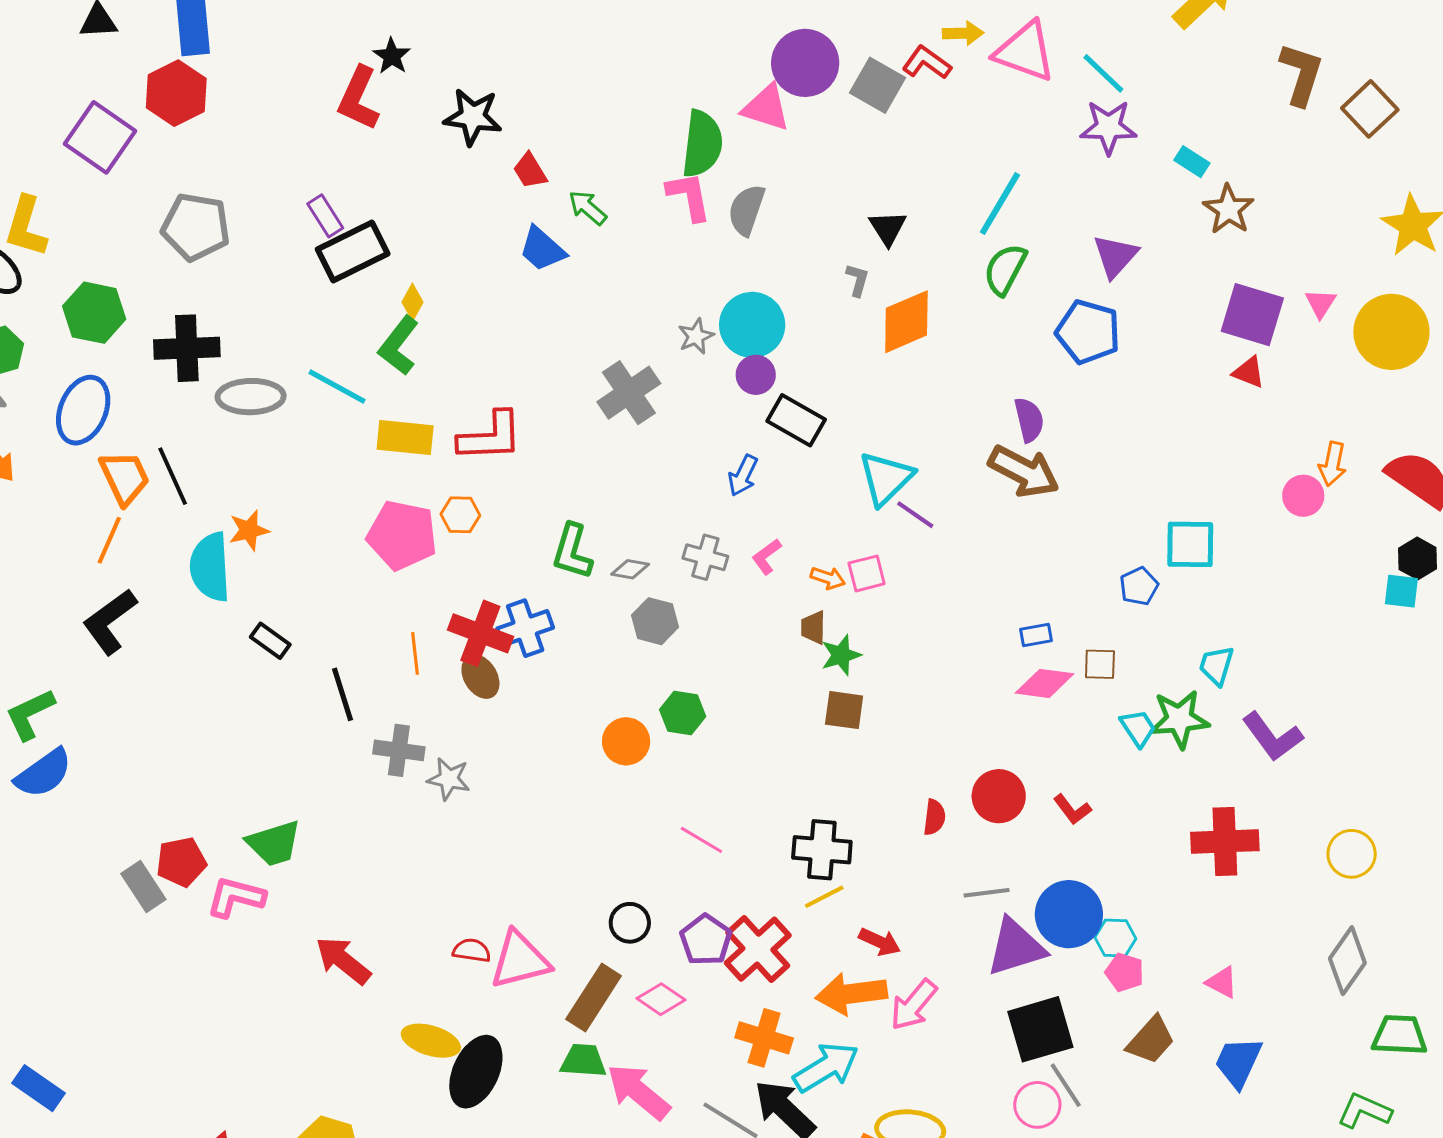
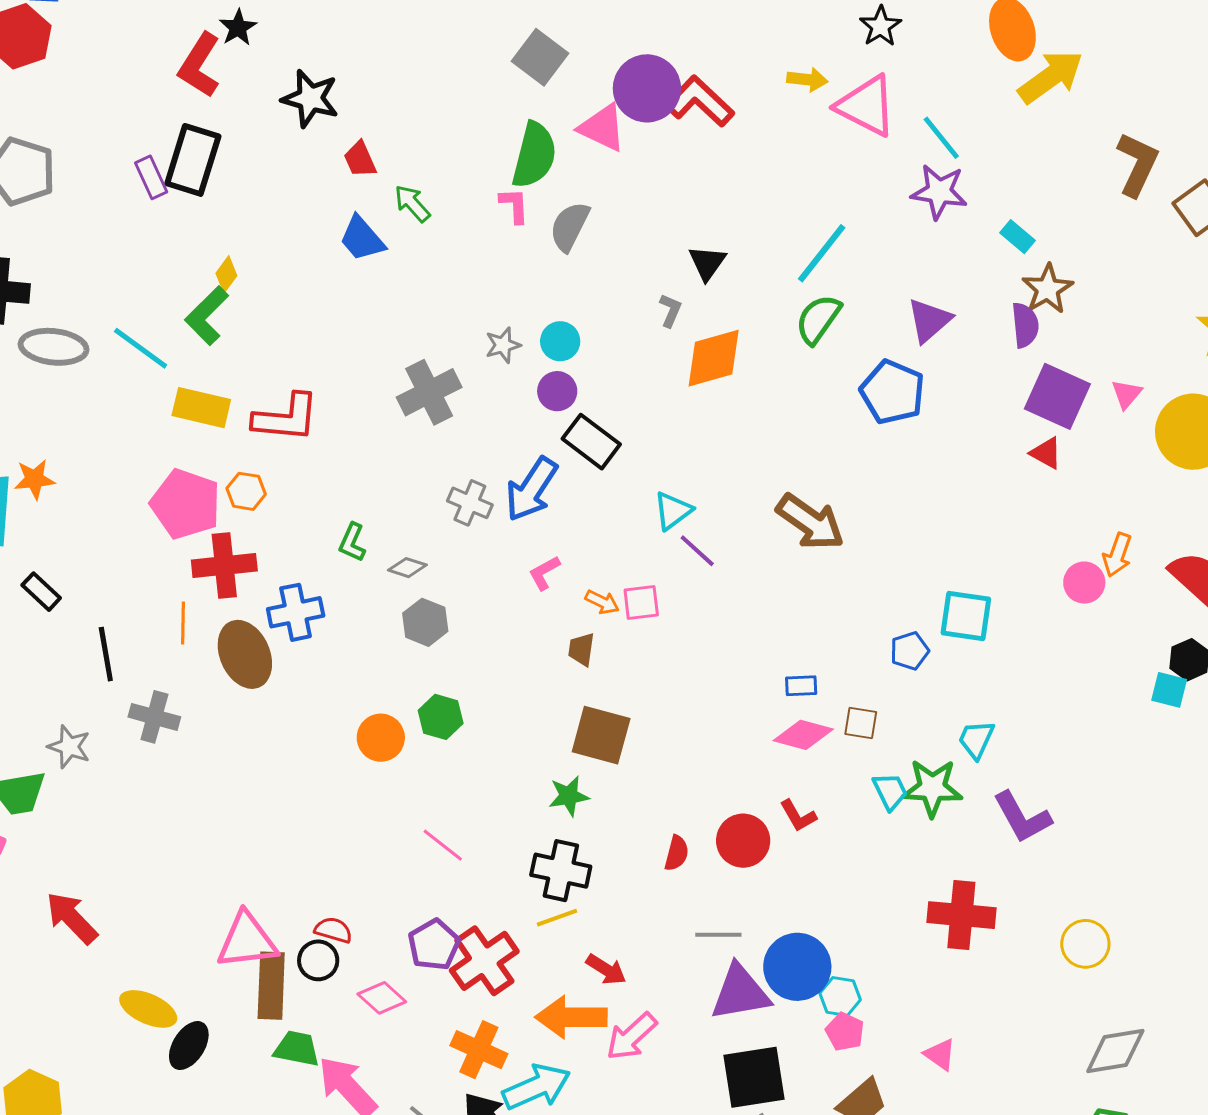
red L-shape: (927, 63) -> (699, 101), moved, size x1.4
gray square: (878, 85) -> (540, 57), moved
pink L-shape: (689, 196) -> (514, 205), size x0.7
black rectangle: (353, 252) -> (193, 160), moved, turned -54
cyan circle: (752, 325) -> (560, 341), size x0.6
purple semicircle: (1029, 420) -> (1025, 325), moved
blue arrow: (743, 475) -> (531, 489), size x1.6
cyan triangle: (886, 478) -> (673, 511), size x0.7
green L-shape: (572, 551) -> (352, 542), size x0.7
gray cross: (705, 557) -> (470, 503), moved
red cross: (480, 633) -> (224, 566), moved, turned -34
green star: (841, 655) -> (569, 796), moved
brown ellipse: (480, 677) -> (245, 654), size x1.5
brown square: (844, 710) -> (601, 735), size x1.4
gray star: (449, 779) -> (69, 747), moved
red L-shape: (1072, 809) -> (798, 816), moved
black circle: (630, 923) -> (318, 960), moved
red semicircle: (472, 950) -> (333, 930), moved
gray diamond: (1347, 961) -> (1115, 1051), moved, turned 38
brown rectangle: (594, 997) -> (271, 986), moved, turned -38
black ellipse: (476, 1072) -> (189, 1046), size x0.7

